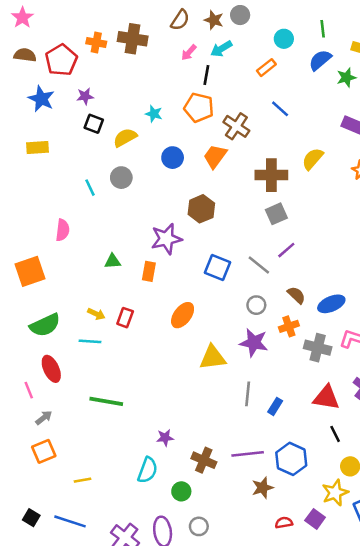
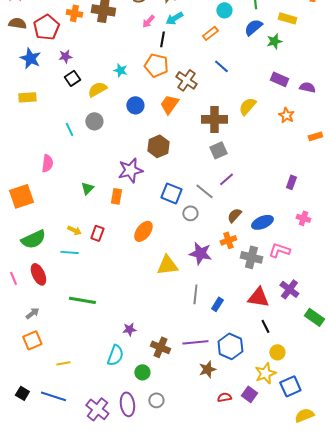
black square: (94, 124) -> (72, 78), turned 35
green triangle: (113, 261) -> (87, 188), turned -40
brown semicircle: (296, 295) -> (234, 215), turned -91
gray circle: (256, 305) -> (190, 213), moved
pink line: (29, 390) -> (13, 278), moved

